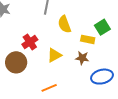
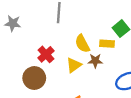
yellow semicircle: (64, 24) -> (82, 44), moved
brown star: (82, 58) -> (95, 61), moved

